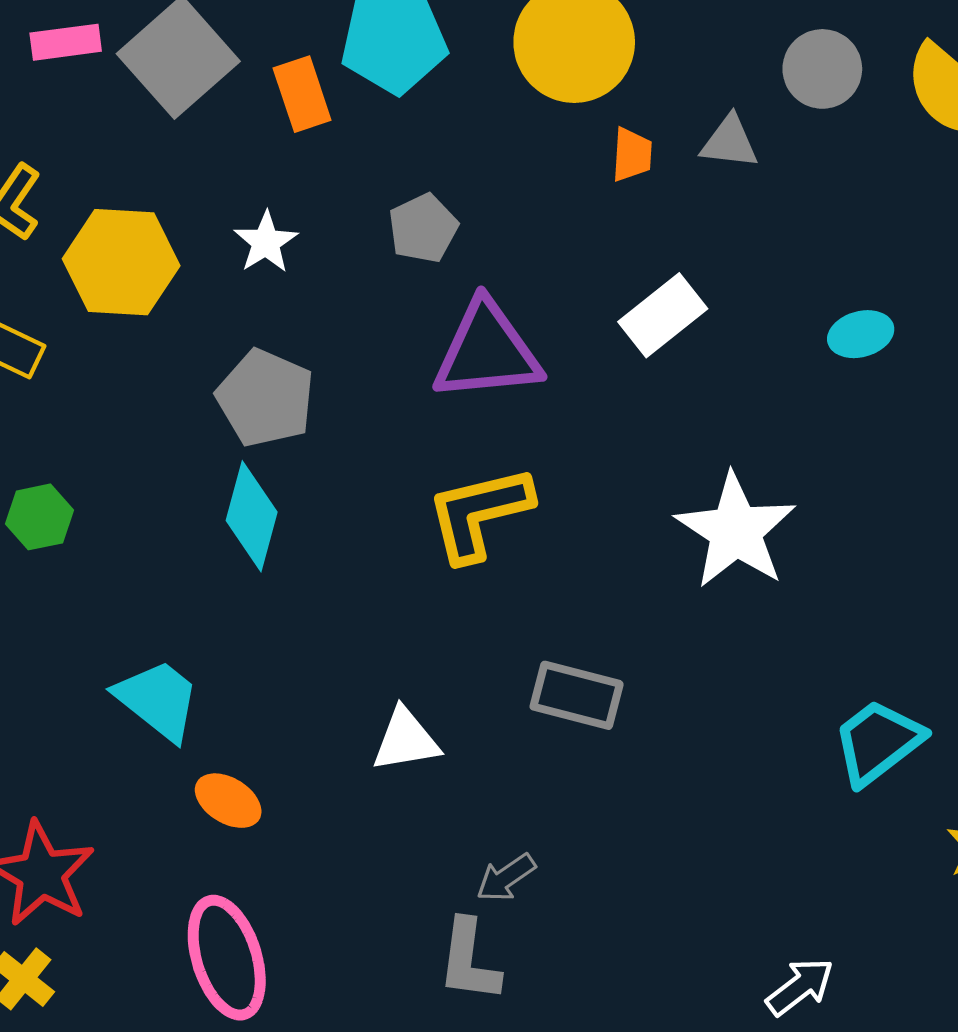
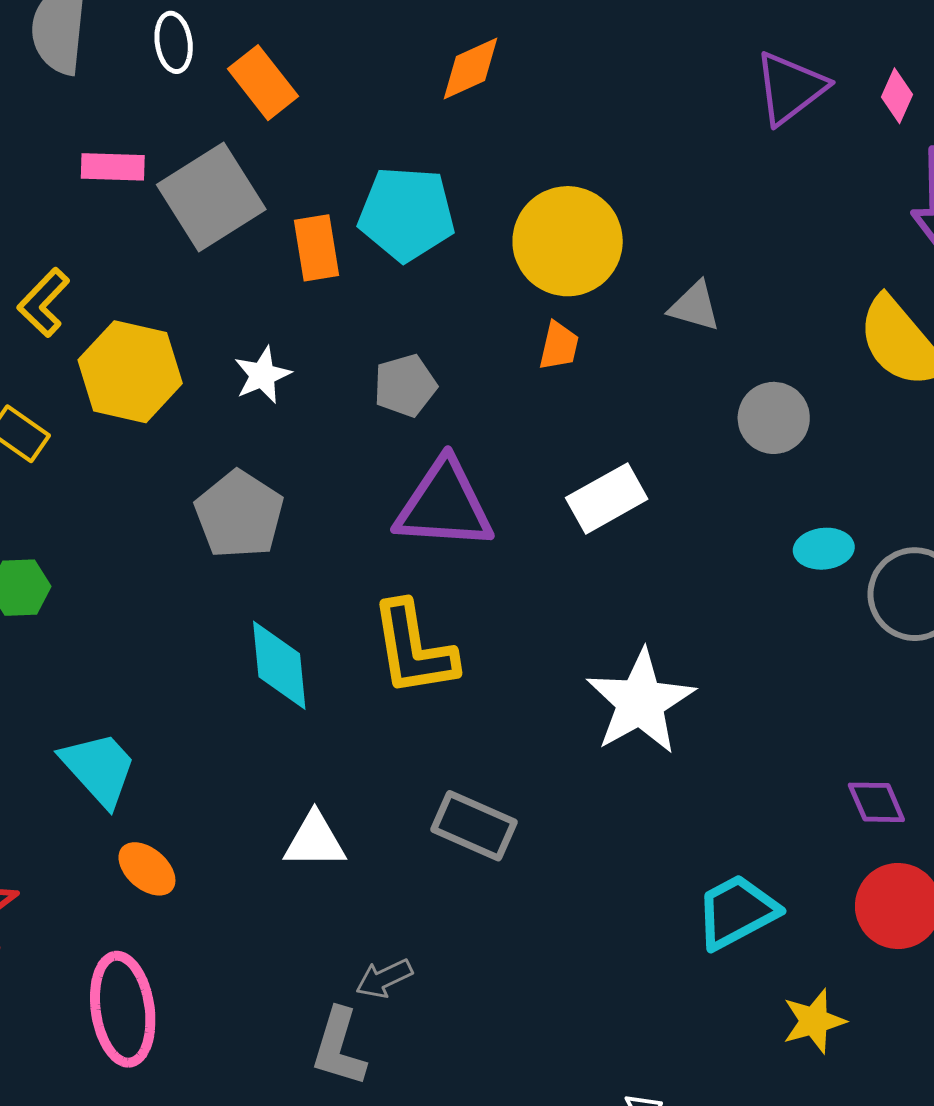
gray circle: (822, 69) -> (774, 418), moved
gray triangle: (730, 142) -> (695, 306), moved
orange trapezoid: (632, 155) -> (559, 346), moved
cyan ellipse: (861, 334) -> (824, 549), moved
yellow L-shape: (479, 513) -> (414, 649), turned -95
cyan diamond: (252, 516) -> (279, 665), moved, turned -30

